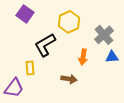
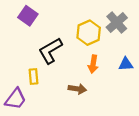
yellow hexagon: (69, 22) -> (89, 33), moved
gray cross: (104, 35) -> (117, 22), moved

